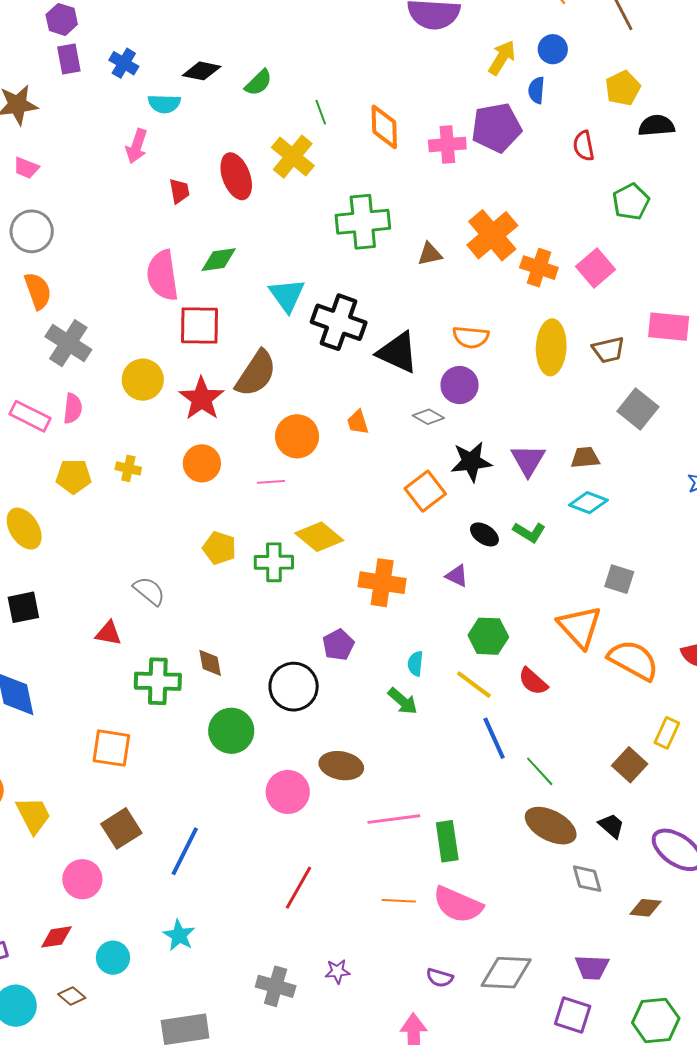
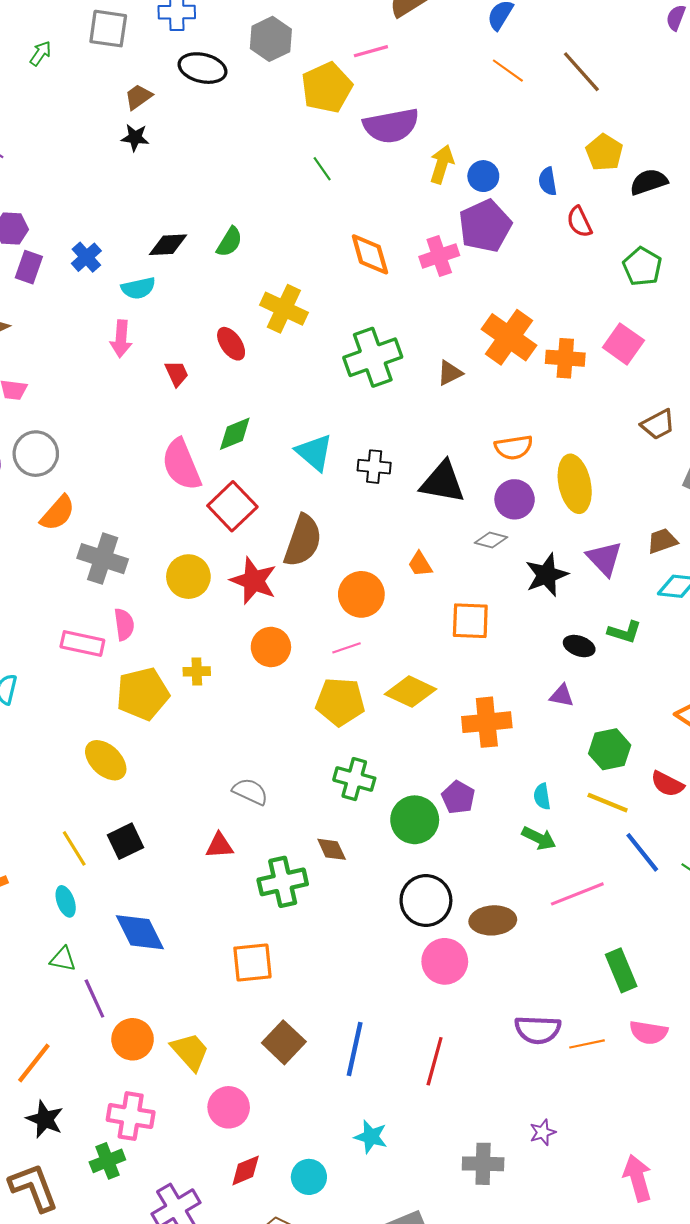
blue circle: (553, 49) -> (483, 176), moved
yellow arrow: (502, 58) -> (442, 164), moved
purple rectangle: (69, 59) -> (29, 267), turned 44
blue cross: (124, 63) -> (86, 257), turned 32
blue semicircle: (536, 90) -> (548, 181), moved
green line: (321, 112) -> (322, 169), moved
red ellipse: (236, 176) -> (231, 344), size x0.7
orange semicircle: (38, 291) -> (58, 513), turned 75
black cross: (339, 322) -> (374, 467), size x0.6
red square: (199, 325) -> (232, 506), turned -30
yellow ellipse: (551, 347) -> (575, 484), moved
yellow pentagon: (74, 476) -> (143, 694), size x1.4
orange square: (425, 491) -> (470, 621), moved, turned -36
yellow pentagon: (219, 548) -> (340, 702), moved, size x1.4
green cross: (274, 562) -> (354, 779), moved, turned 30
black circle: (294, 687) -> (426, 901), moved
green circle: (231, 731) -> (415, 820), moved
pink line: (394, 819) -> (577, 894), moved
pink circle: (82, 879) -> (229, 1107), moved
red line: (299, 888) -> (435, 1061), moved
pink semicircle: (458, 905) -> (649, 1032), size x0.7
purple semicircle: (440, 978) -> (538, 1030), moved, size x1.6

